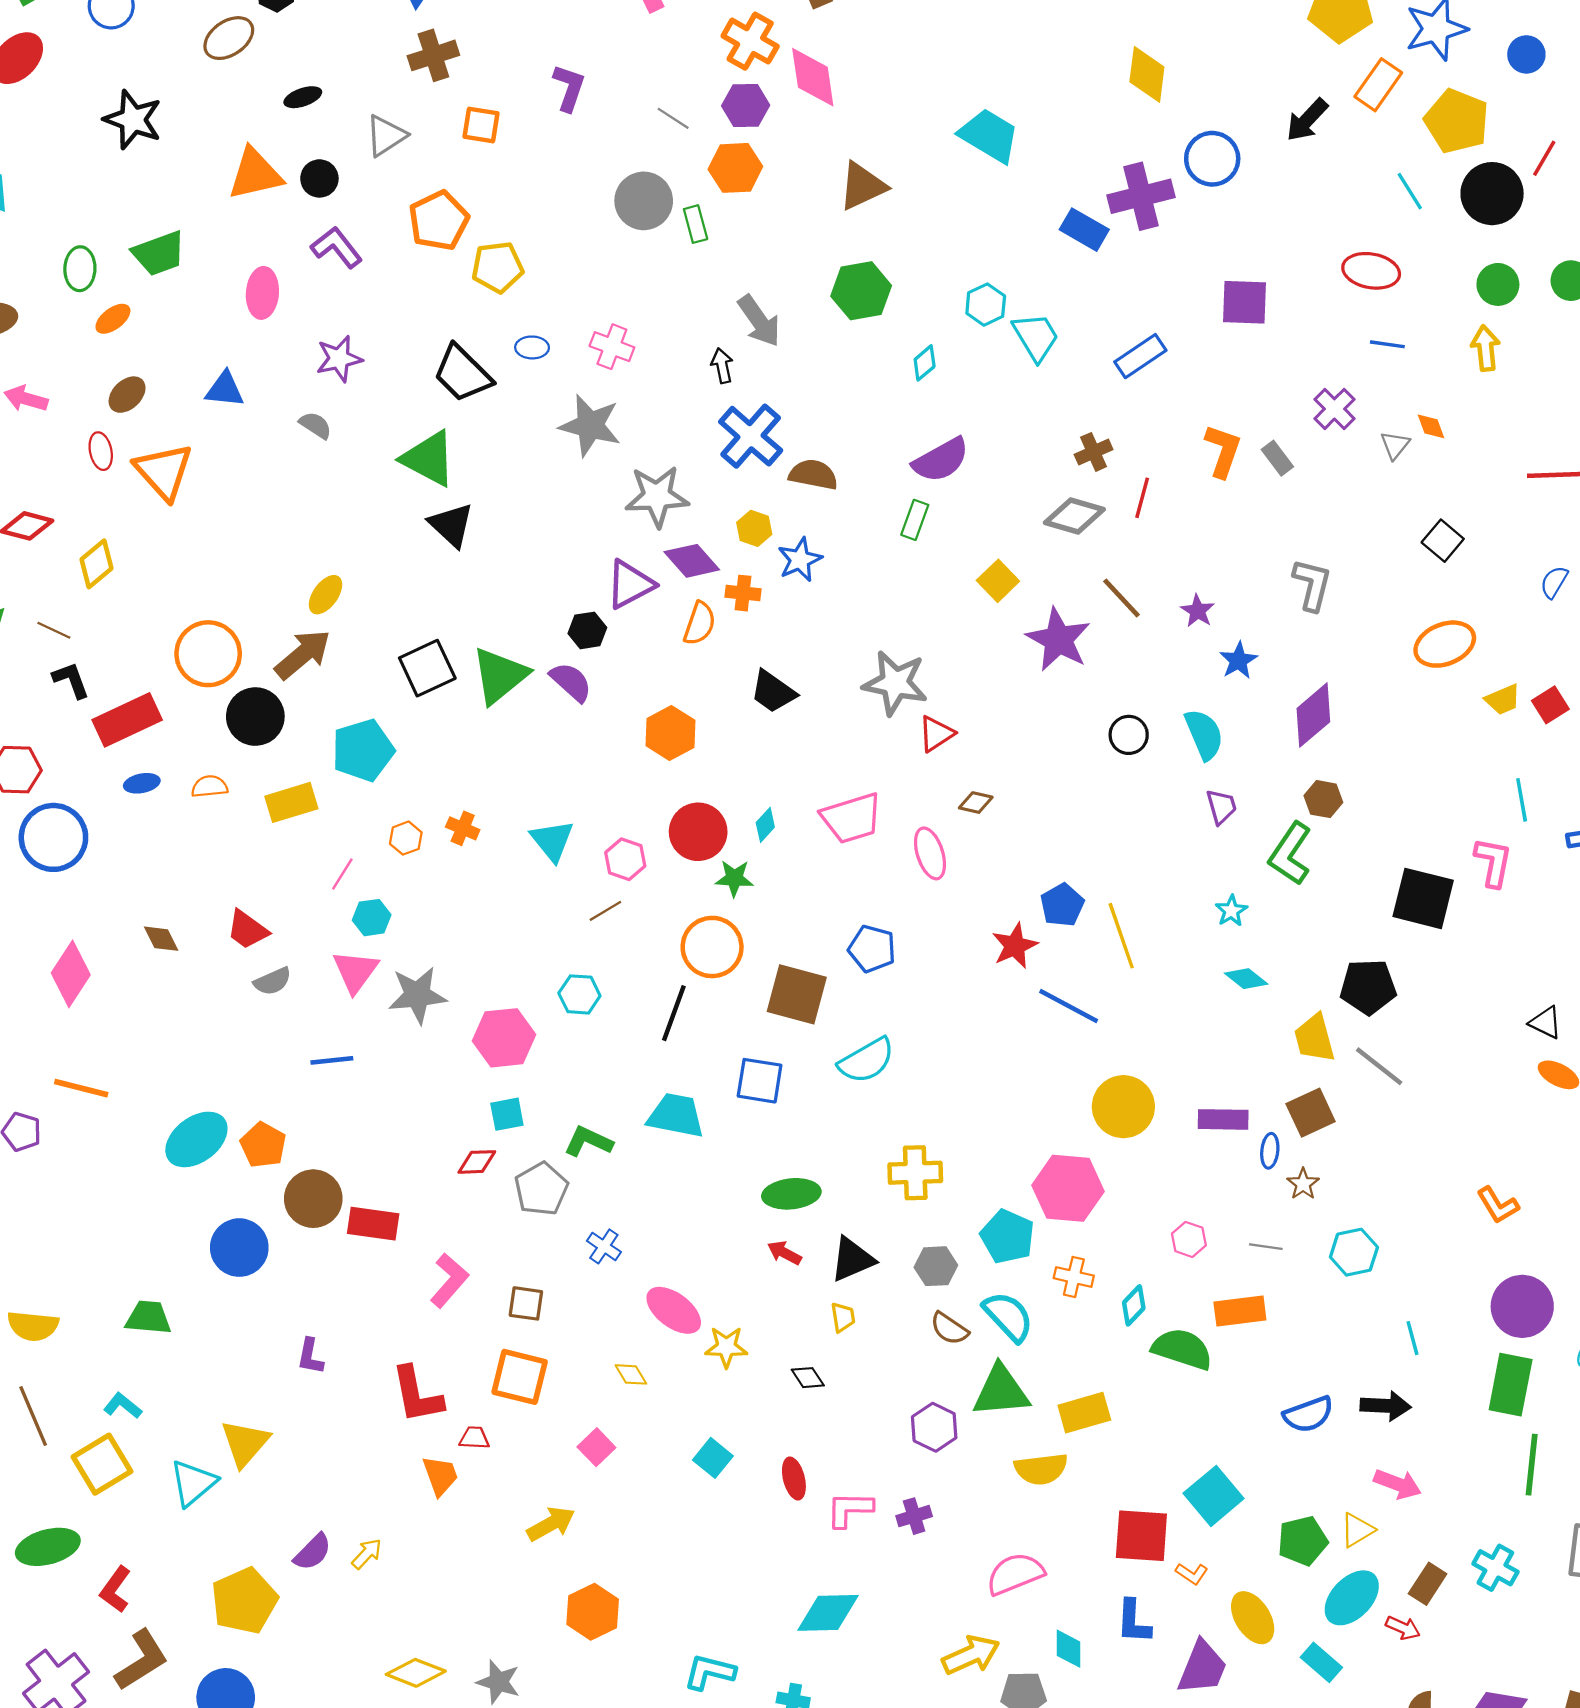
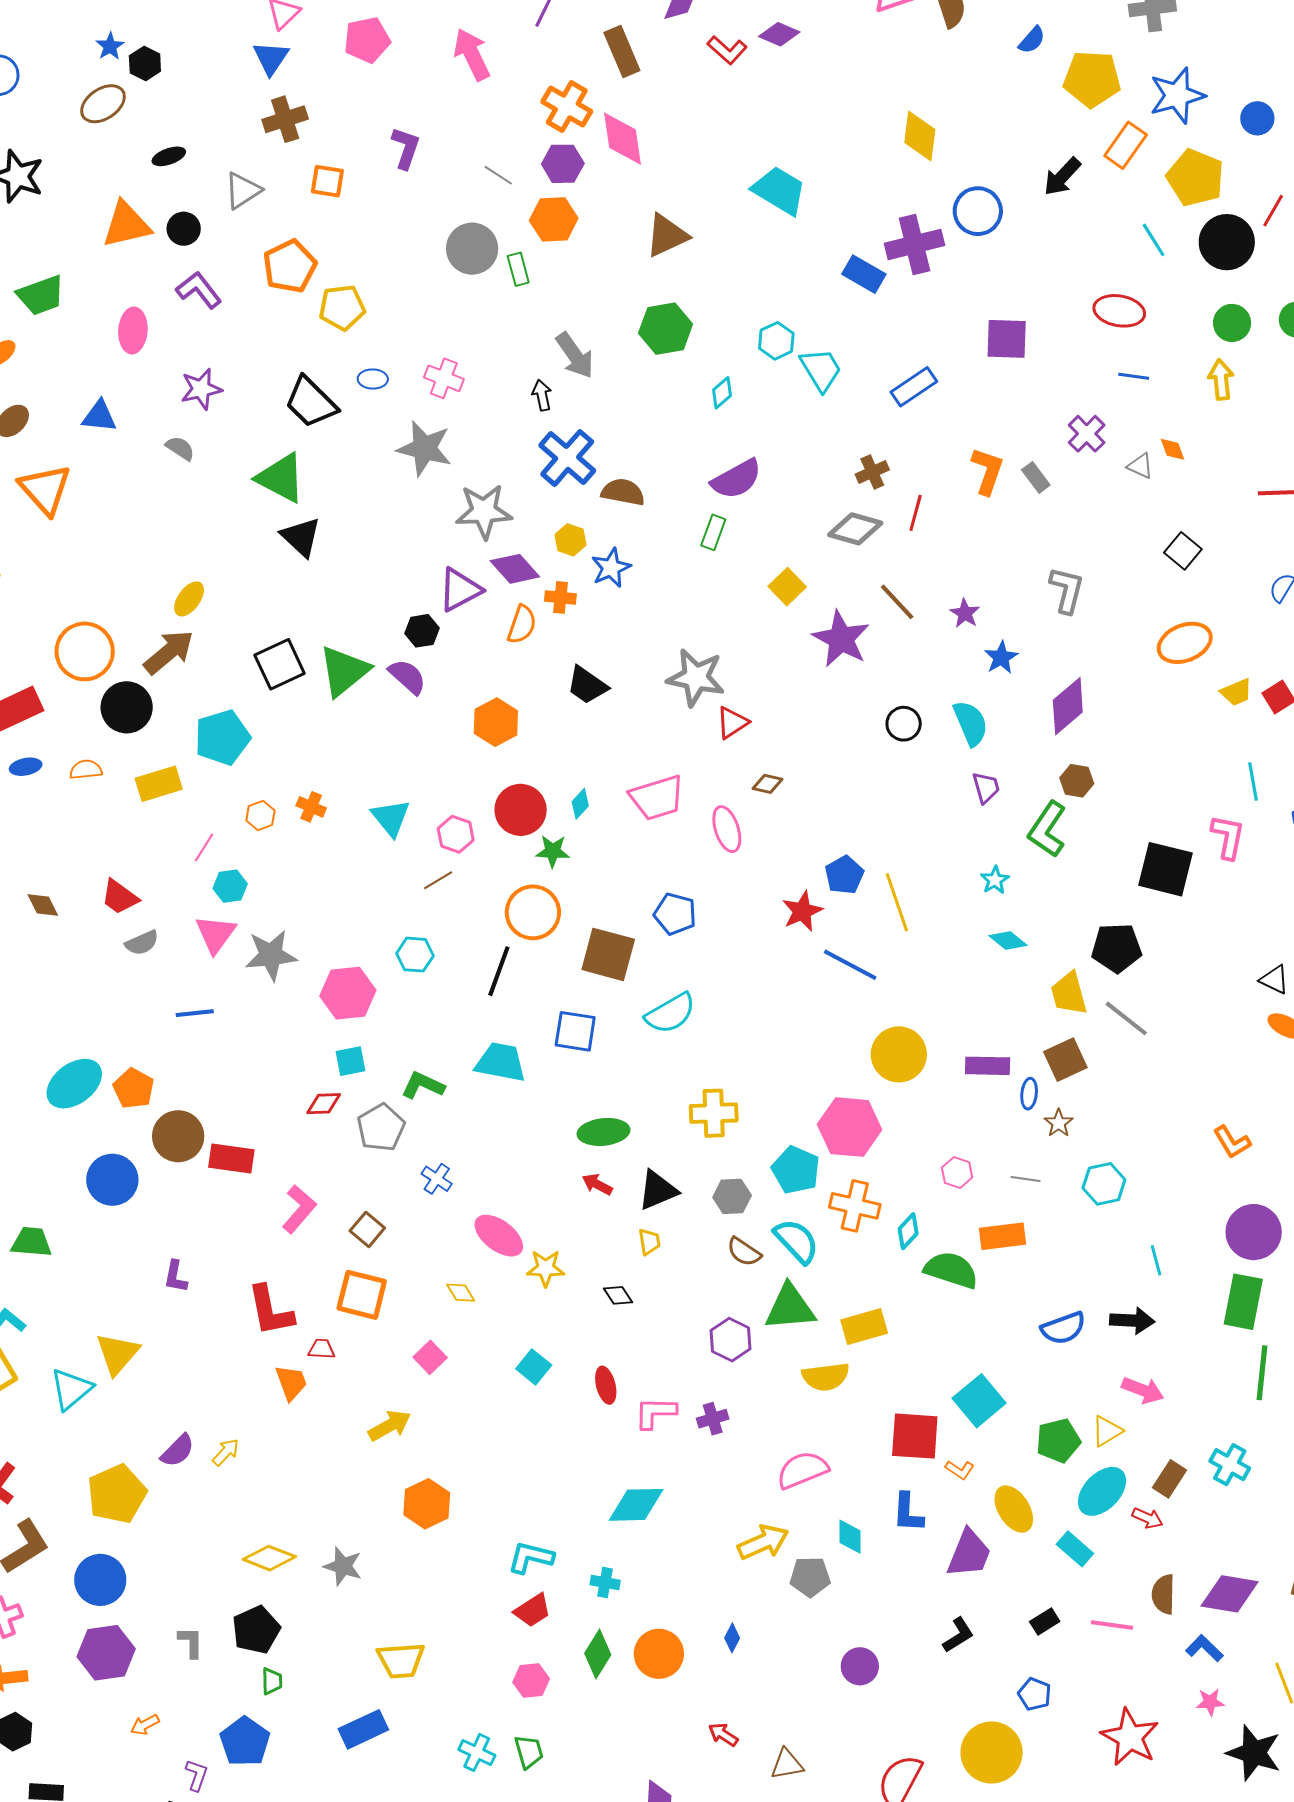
gray triangle: (1395, 445) -> (1140, 466), turned -44
orange cross: (1074, 1277) -> (855, 1206), size x1.4
brown square: (526, 1303) -> (367, 1229), turned 32

